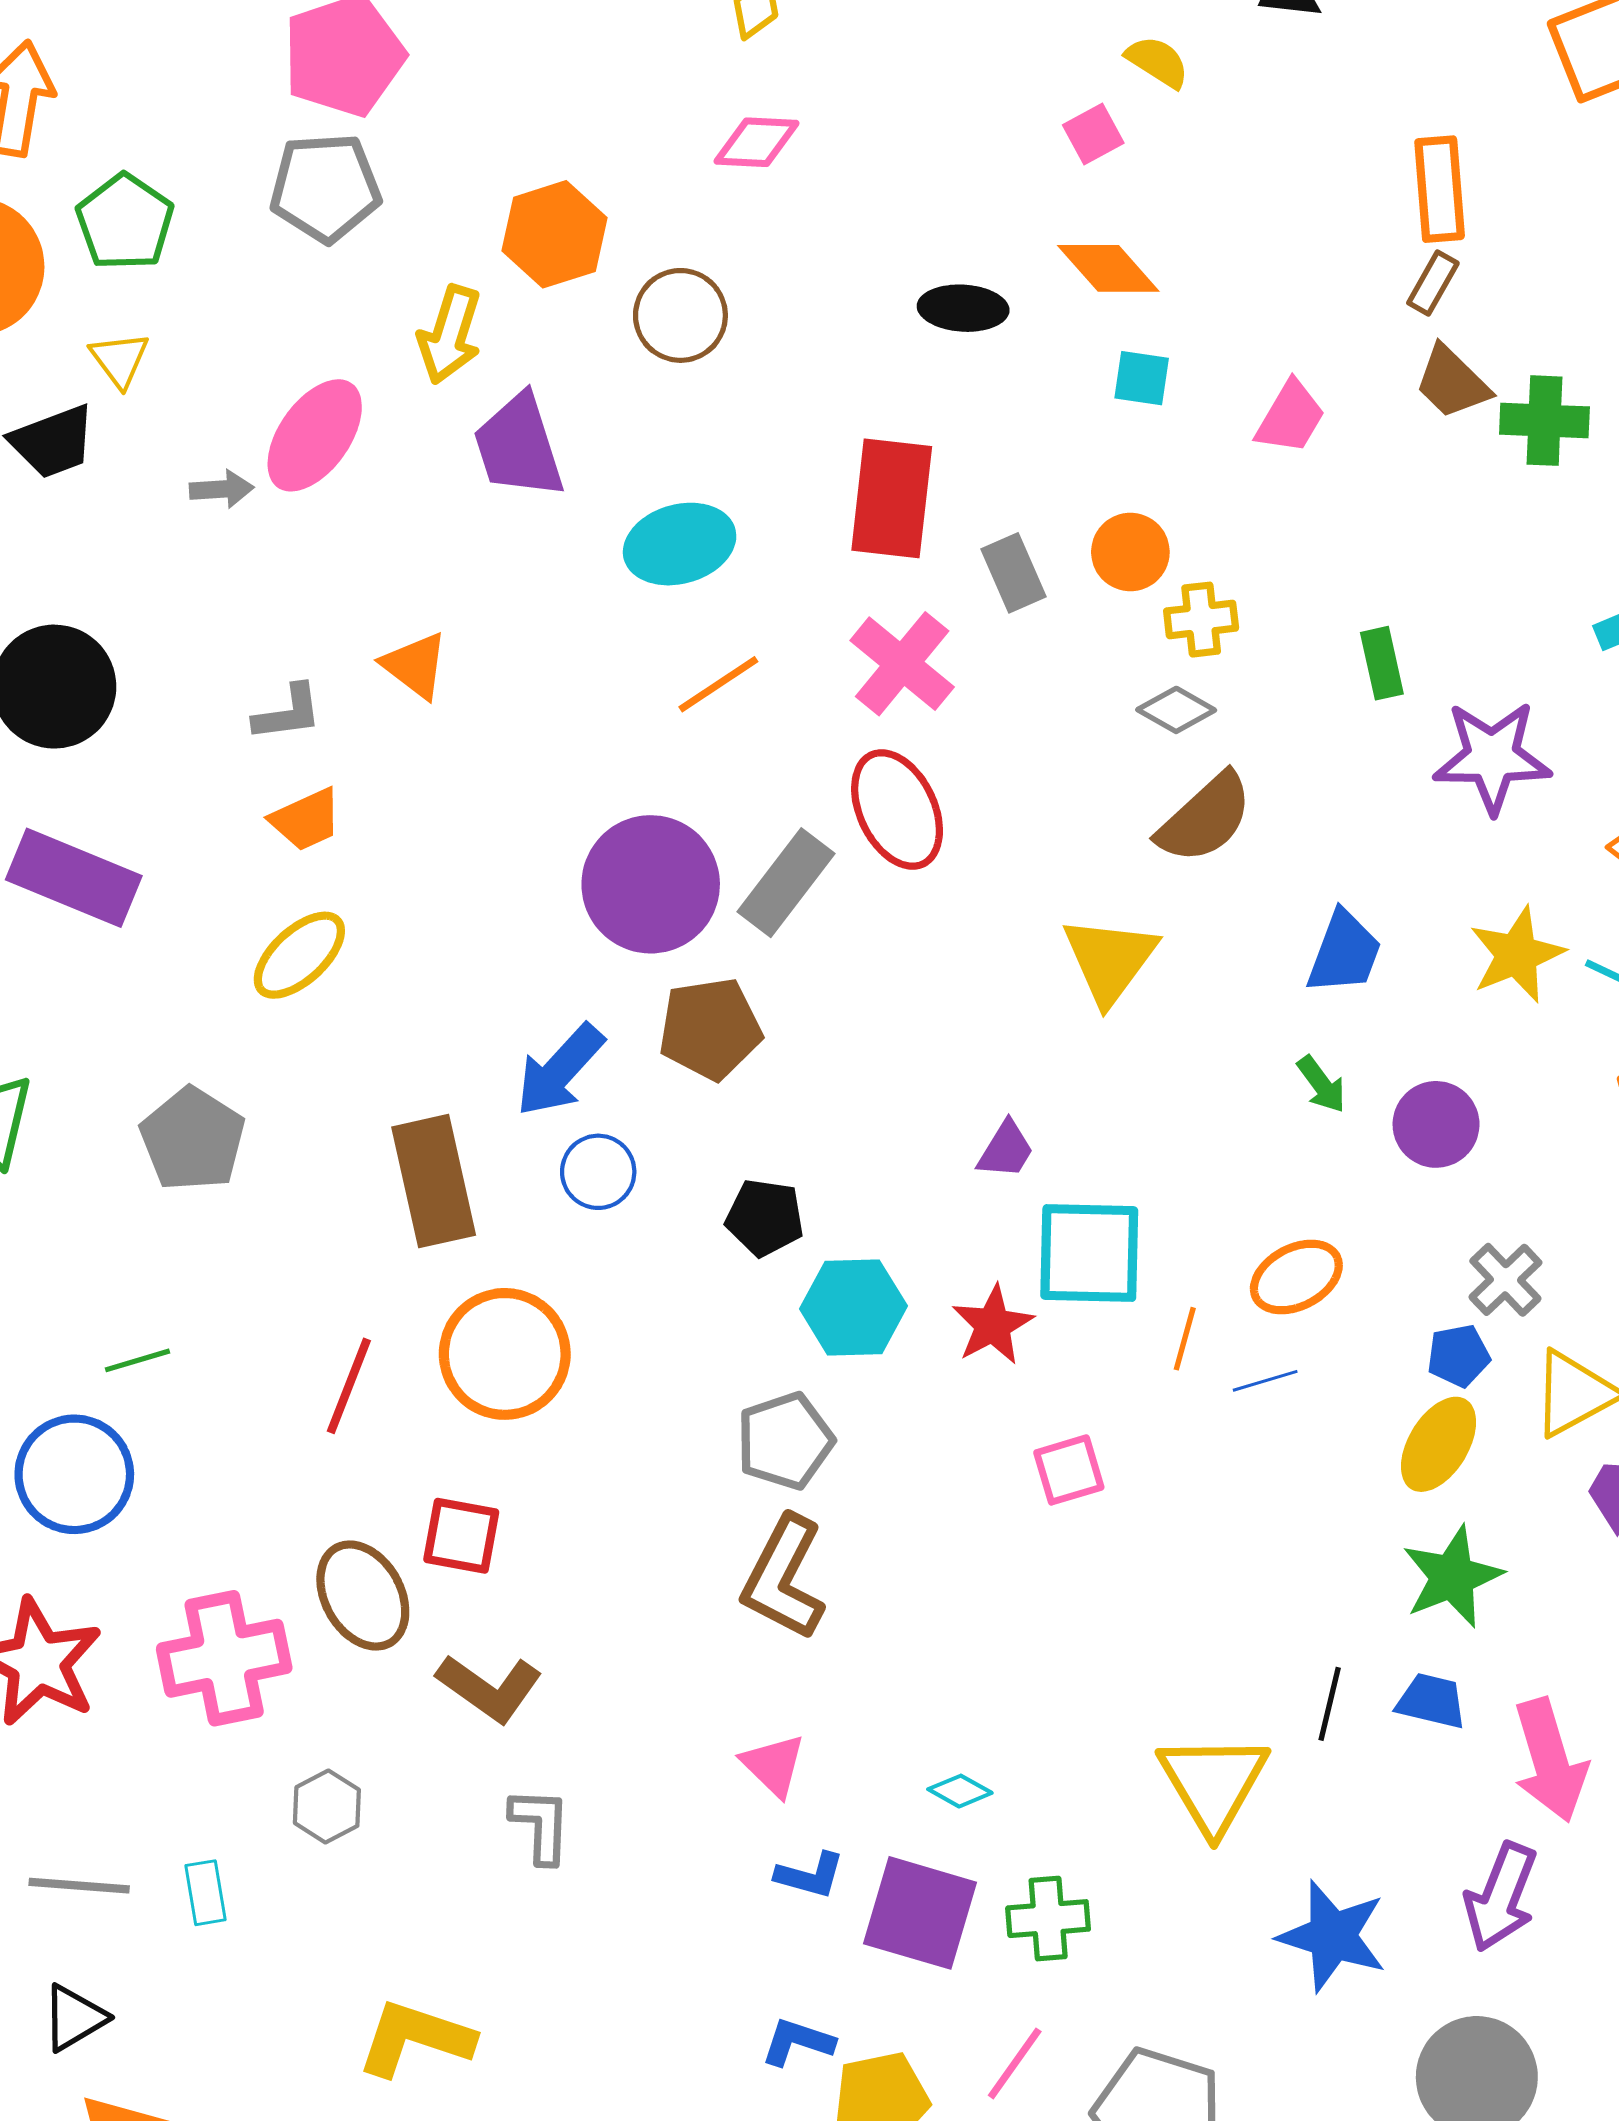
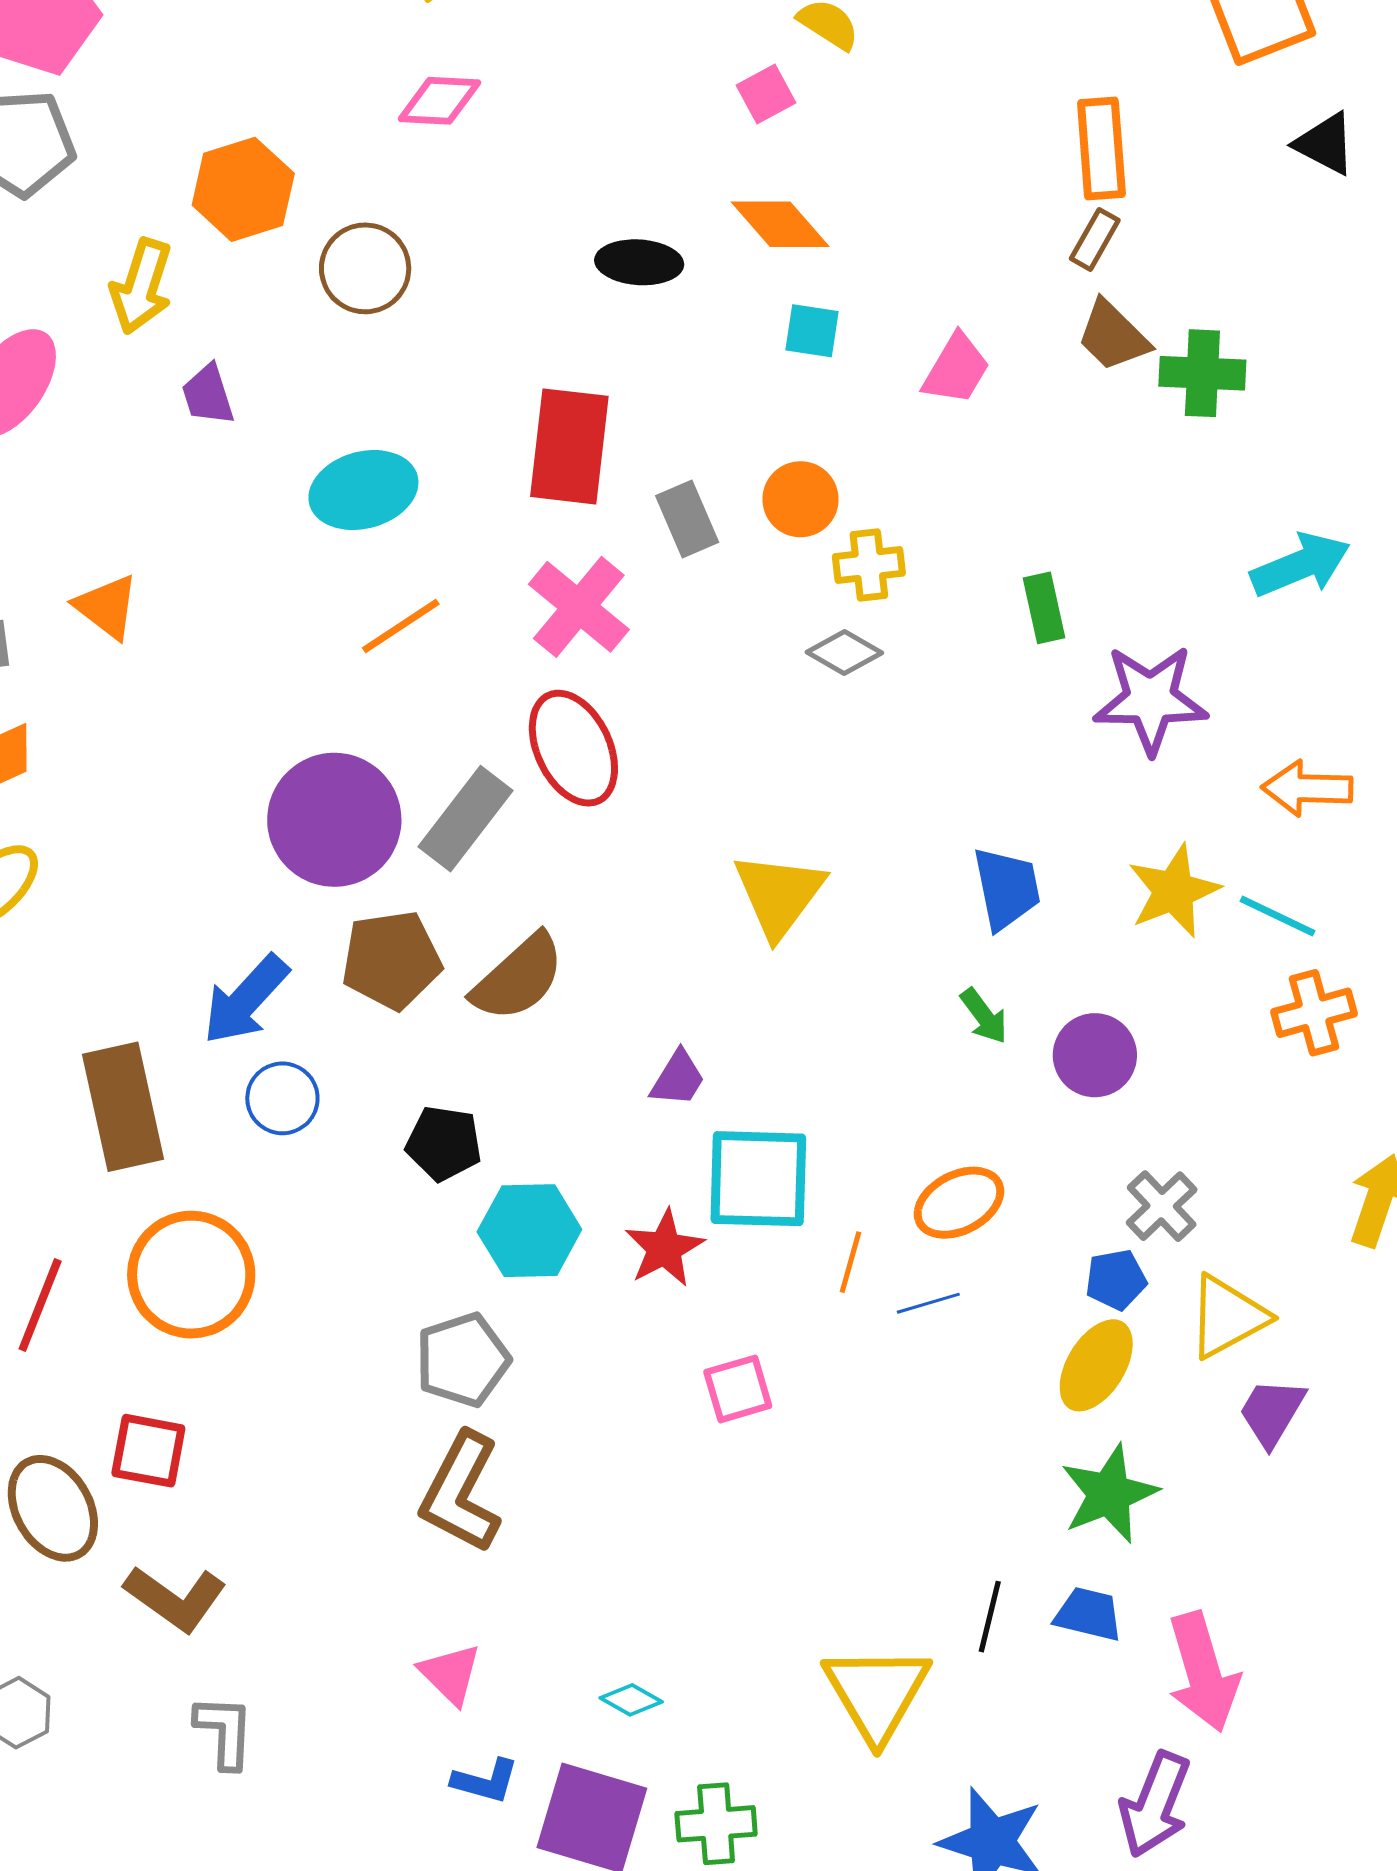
purple trapezoid: (519, 446) -> (208, 395), size x0.6
brown semicircle: (1205, 818) -> (518, 978), moved
blue trapezoid: (1344, 953) -> (1007, 888), turned -32

